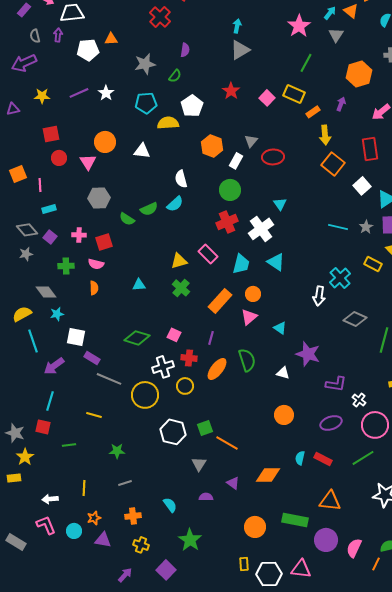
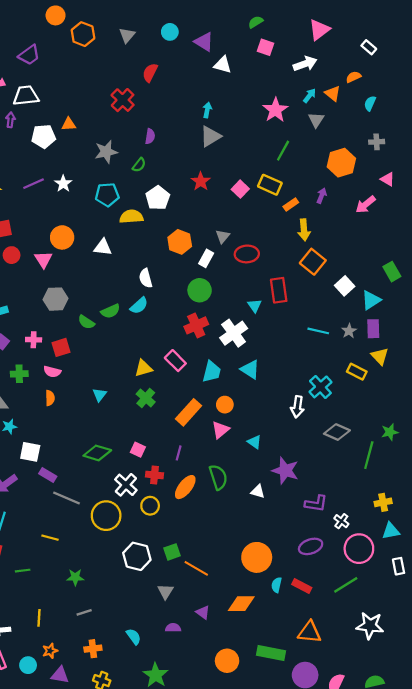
red rectangle: (370, 149) -> (279, 290), moved
cyan triangle: (139, 285) -> (99, 395), turned -48
white cross: (163, 367) -> (126, 485), turned -30
orange circle: (284, 415) -> (257, 557), moved, size x1.4

